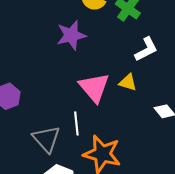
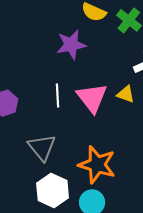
white line: (76, 123) -> (57, 95), moved

